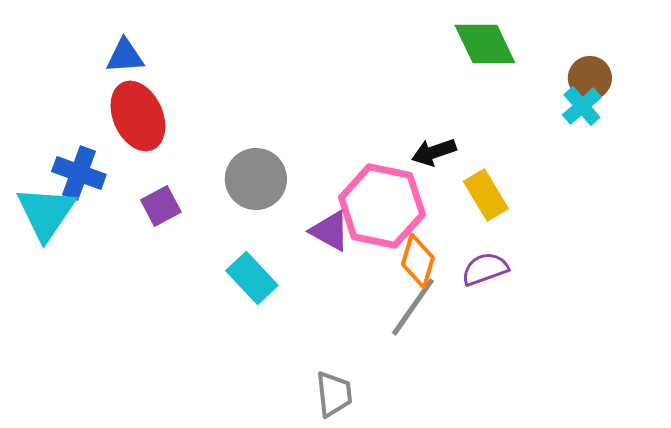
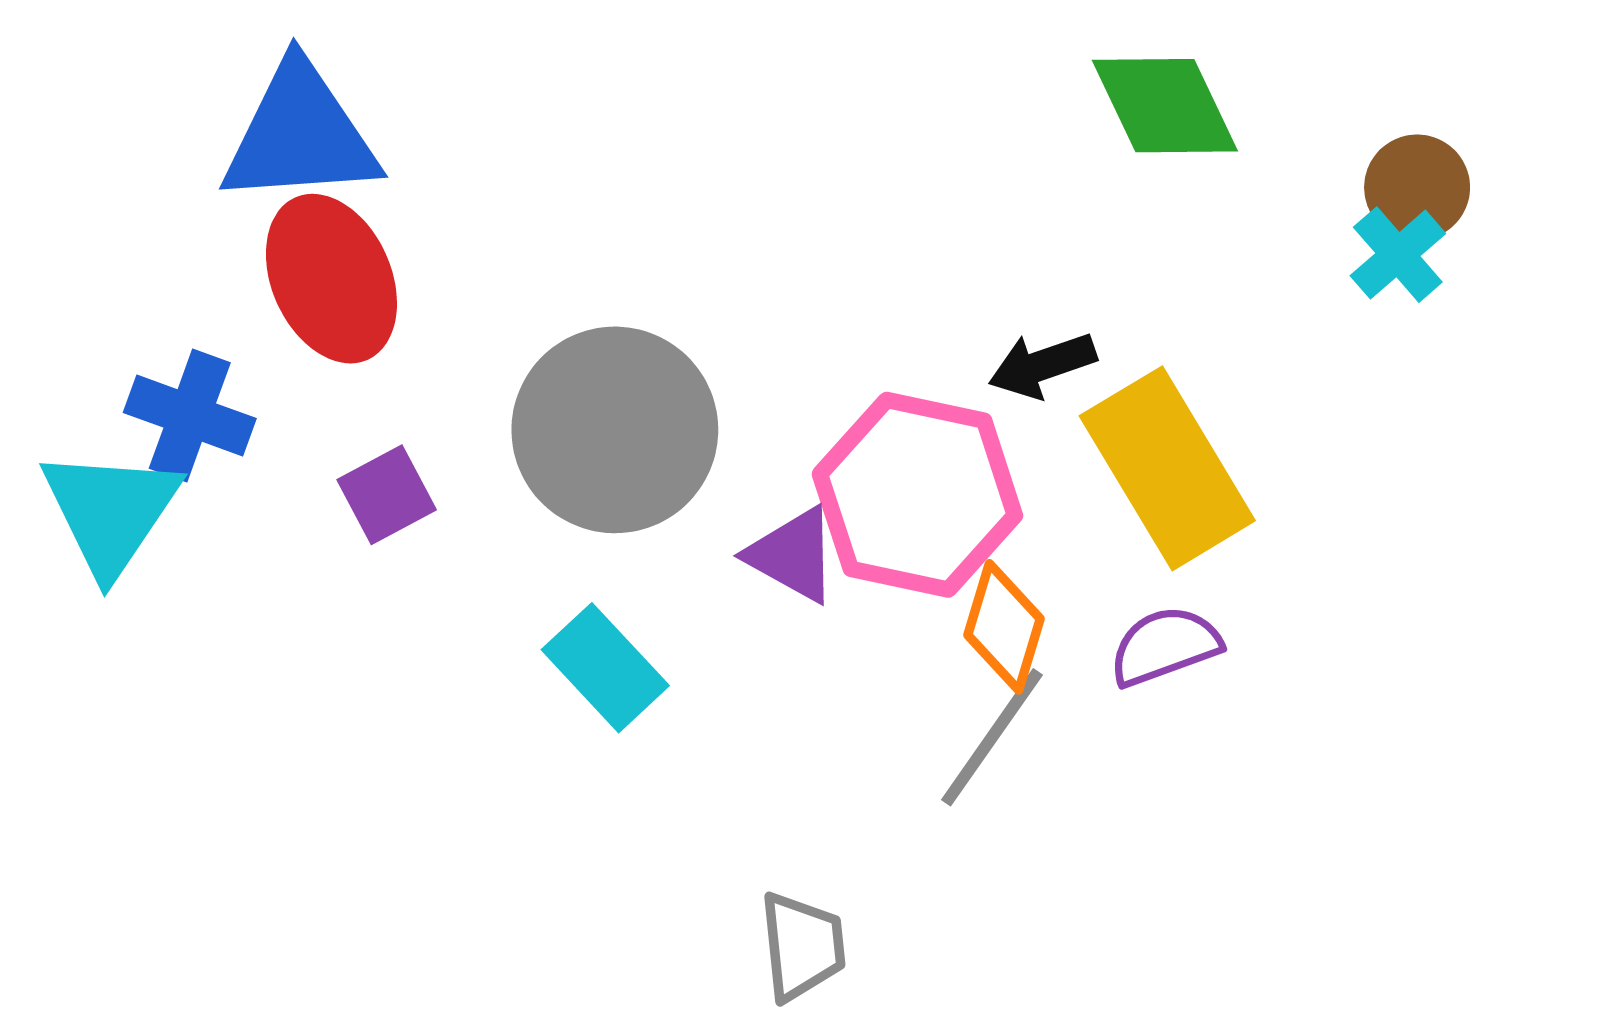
blue triangle: (125, 56) -> (300, 134), size x1.8
gray circle: (256, 179) -> (615, 430), size x1.4
yellow rectangle: (486, 195) -> (1167, 468), size x1.6

